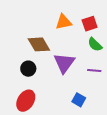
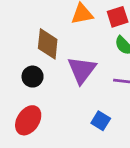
brown diamond: (39, 44) -> (48, 44), turned 35

